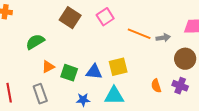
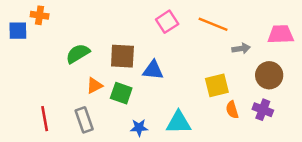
brown square: (70, 18) -> (122, 56), moved, turned -30
orange line: (139, 34) -> (213, 24), moved
yellow square: (118, 67) -> (217, 85), moved
blue triangle: (94, 72) -> (153, 70), moved

